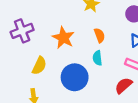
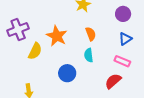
yellow semicircle: (39, 66) -> (35, 51), moved
blue circle: (75, 77) -> (67, 73), size x0.7

